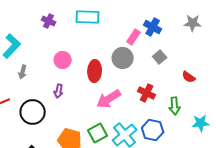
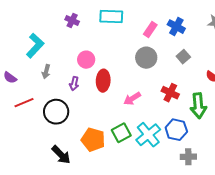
pink rectangle: (134, 37) -> (150, 30), moved
red ellipse: (95, 71) -> (103, 81), moved
purple arrow: (59, 91) -> (74, 84), moved
pink arrow: (109, 99) -> (132, 99), size x0.7
green arrow: (175, 106) -> (198, 106), size x1.4

